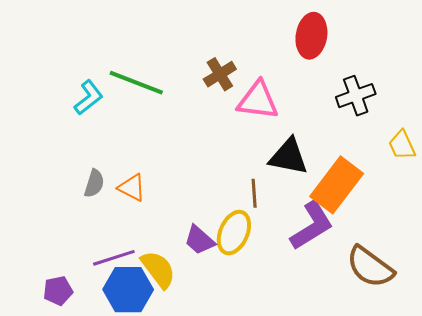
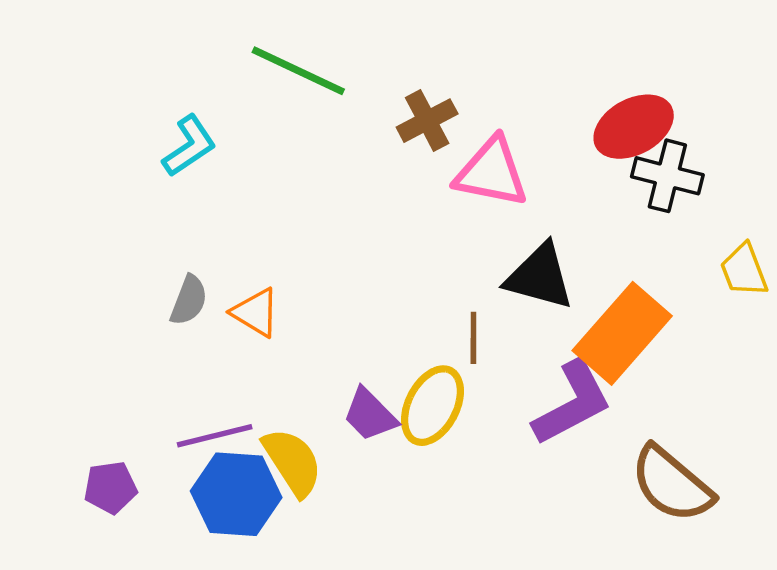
red ellipse: (311, 36) -> (634, 127), moved, turned 48
green line: (136, 83) -> (298, 71), moved
black cross: (356, 96) -> (667, 176), turned 30

